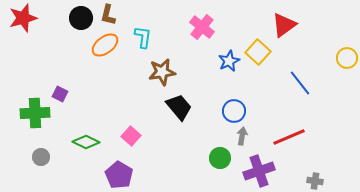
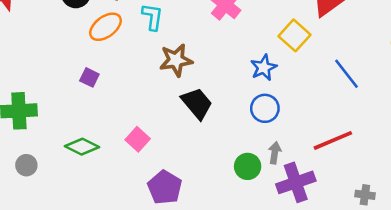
blue star: (229, 61) -> (264, 68), moved
purple square: (60, 94) -> (89, 77), moved
gray arrow: (242, 136) -> (275, 153), moved
purple pentagon: (119, 175) -> (165, 187), moved

